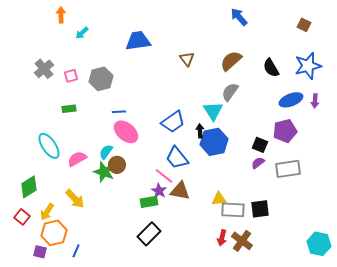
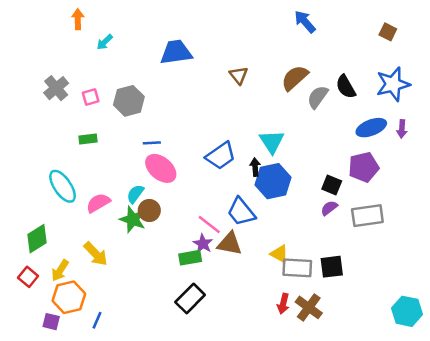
gray semicircle: (230, 92) -> (318, 97), moved
blue trapezoid: (177, 158) -> (241, 212), moved
yellow triangle: (219, 199) -> (279, 254), turned 35

